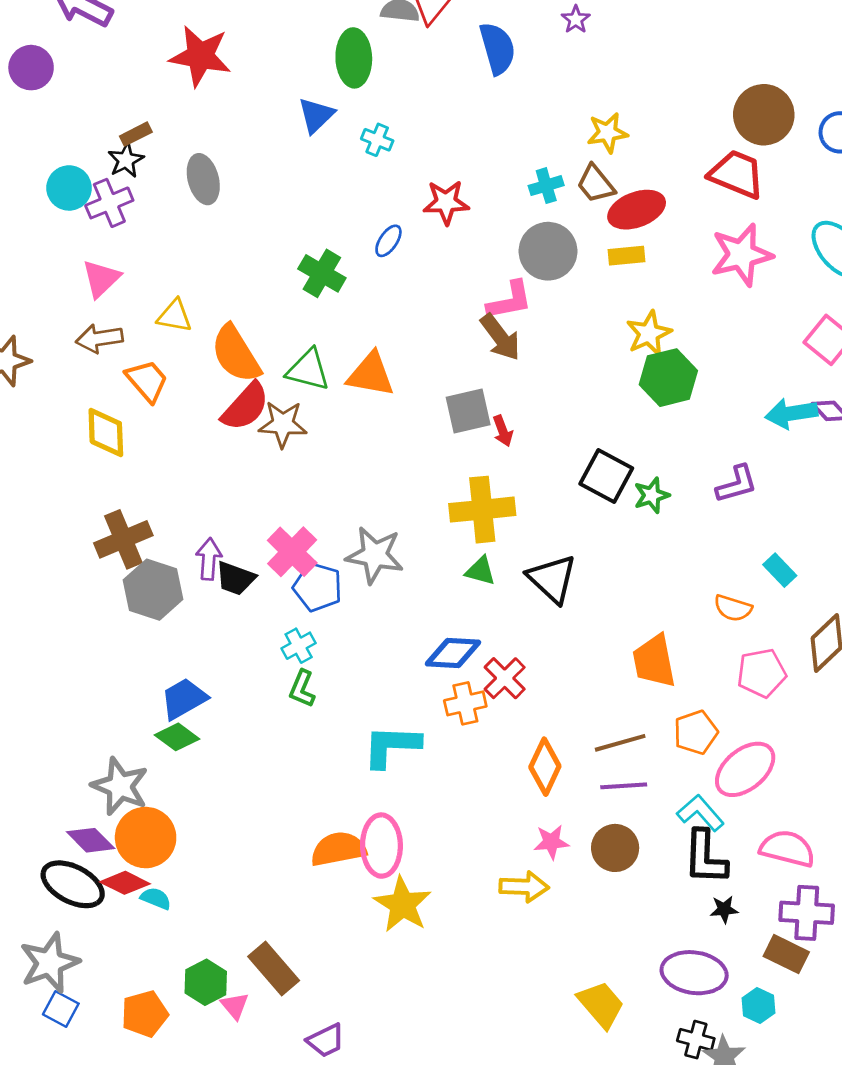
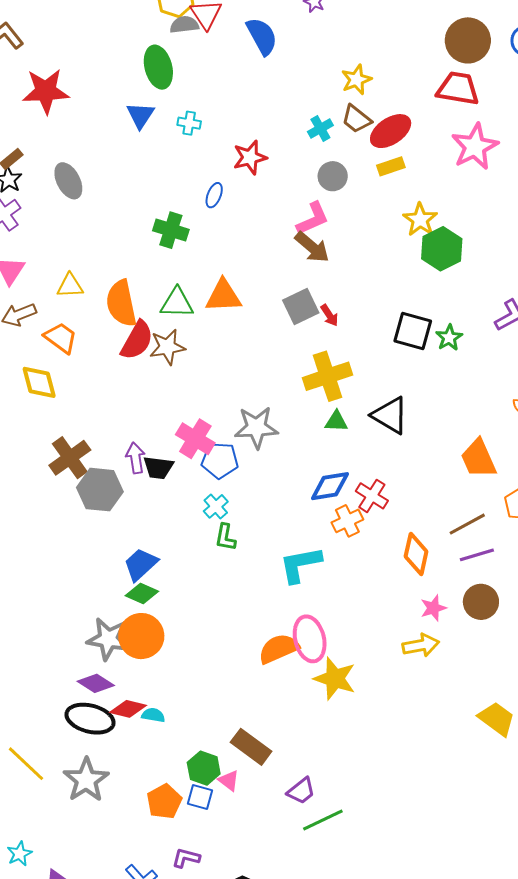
gray circle: (548, 251) -> (333, 176), size x0.7
orange semicircle: (236, 354) -> (121, 303), turned 33
orange circle: (146, 838) -> (141, 636), moved
blue square: (61, 1009) -> (200, 797), moved

